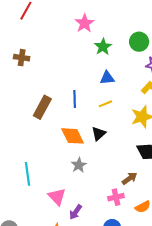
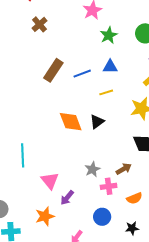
brown cross: (22, 58) -> (39, 24), moved, turned 35
blue line: (75, 99) -> (82, 74), moved, turned 66
brown rectangle: (42, 107) -> (53, 70), moved
gray star: (79, 165) -> (92, 169), moved

